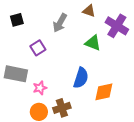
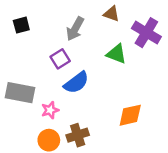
purple square: (38, 48) -> (60, 59), moved
blue semicircle: (81, 78) -> (76, 83), moved, turned 35

